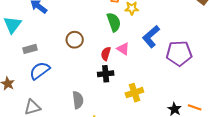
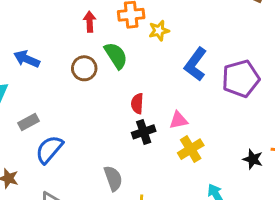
green semicircle: (114, 22) -> (116, 56), moved
brown circle: (75, 40) -> (84, 68), moved
pink triangle: (123, 49) -> (178, 120), moved, turned -32

